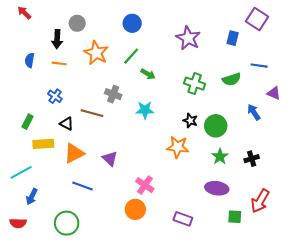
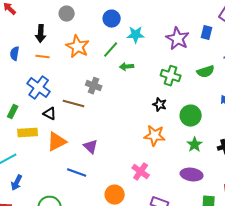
gray circle: (77, 23) -> (67, 14), moved
purple star: (188, 38) -> (178, 39), moved
green arrow: (148, 74) -> (127, 67), turned 144
blue cross: (55, 96) -> (39, 88), size x1.6
cyan star: (145, 110) -> (136, 35), moved
black star: (190, 121) -> (160, 105), moved
pink cross: (145, 185) -> (141, 172), moved
blue line: (82, 186) -> (77, 173), moved

